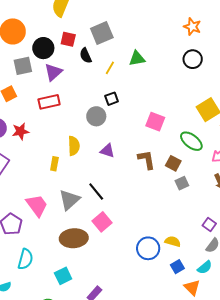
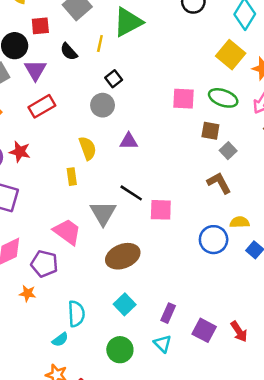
black semicircle: (86, 56) -> (69, 52), moved
green triangle: (137, 58) -> (128, 22), size x1.5
pink square: (155, 122) -> (184, 99), moved
red star: (20, 131) -> (20, 152), turned -30
brown L-shape: (146, 160) -> (219, 183), moved
pink square: (102, 222) -> (161, 210), moved, turned -30
cyan semicircle: (25, 259) -> (76, 314), moved

